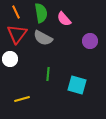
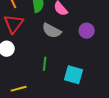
gray semicircle: (43, 38) -> (52, 31), moved

